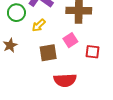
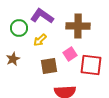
red square: (92, 52) -> (91, 65), size x1.6

